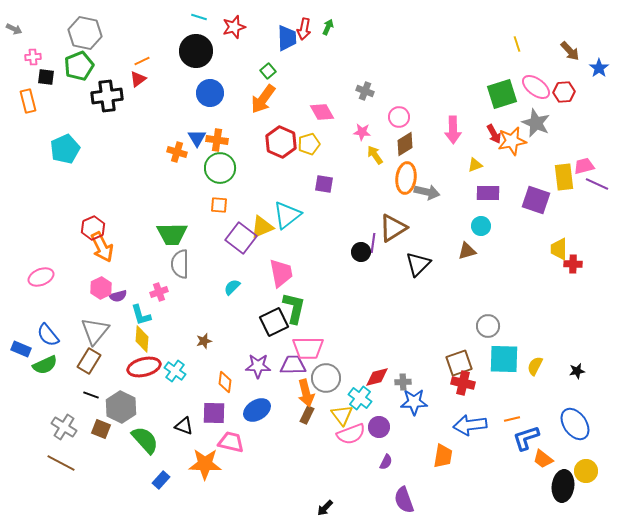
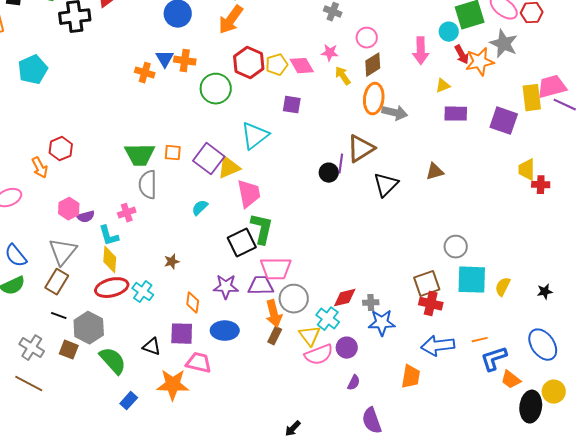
pink diamond: (322, 112) -> (302, 66), moved
pink trapezoid: (584, 166) -> (552, 87), size x1.4
green circle: (220, 168) -> (216, 89), moved
orange square: (219, 205) -> (173, 153), moved
cyan circle: (481, 226) -> (449, 32), moved
yellow triangle: (262, 227) -> (229, 168), moved
orange arrow: (102, 247) -> (40, 168), moved, size x0.7
blue ellipse: (257, 410) -> (225, 331), turned 32

